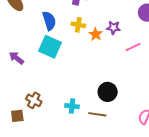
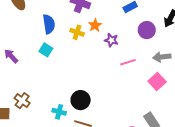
orange star: (96, 34) -> (95, 25), moved
cyan square: (50, 47) -> (46, 50), size x0.6
black circle: (108, 92) -> (81, 100), moved

